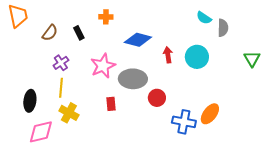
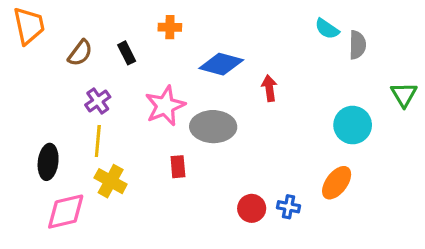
cyan circle: (197, 57) -> (353, 125), moved
red circle: (157, 98) -> (252, 208), moved
blue cross: (184, 122) -> (289, 207), moved, size x0.6

